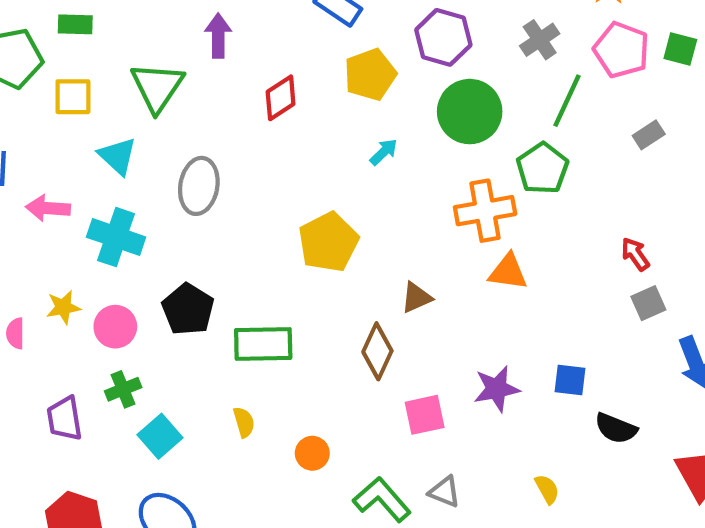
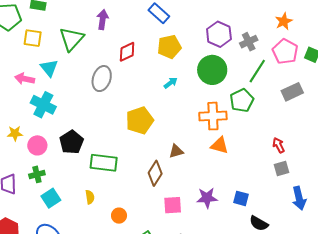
purple hexagon: (443, 37) -> (219, 34), moved
gray rectangle: (649, 135) -> (292, 92), size x1.5
gray ellipse: (199, 186) -> (102, 79), moved
pink arrow: (48, 208) -> (25, 79), moved

